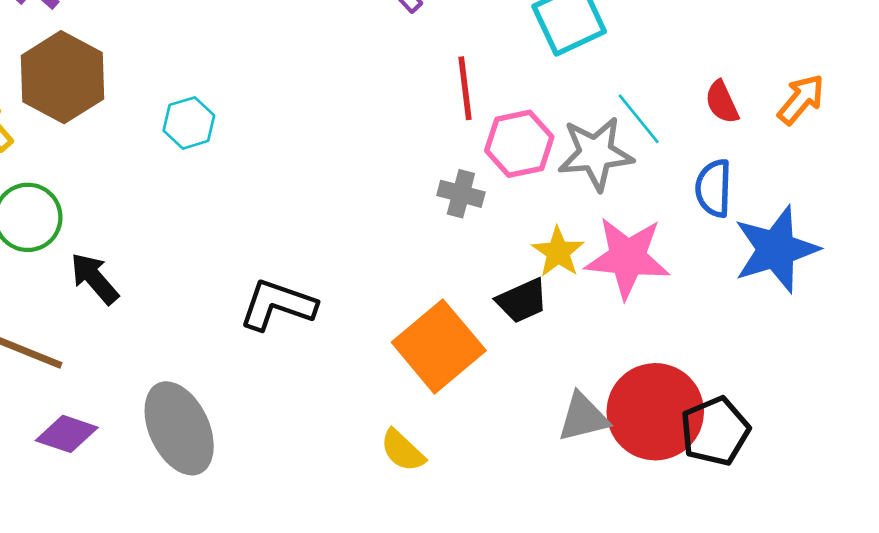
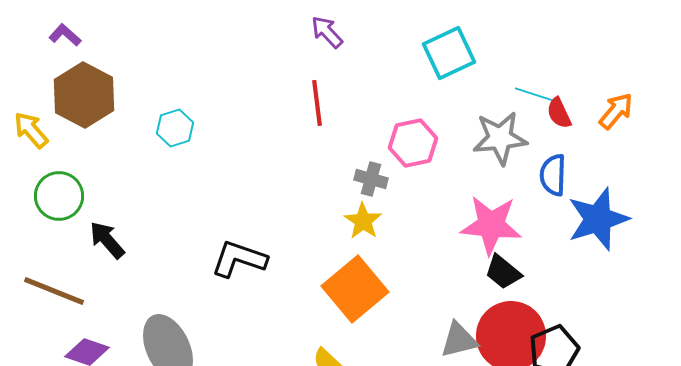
red line: (465, 88) -> (317, 103), moved
cyan line: (639, 119) -> (536, 95), moved, turned -33
gray star: (596, 154) -> (500, 138), moved
yellow star: (558, 252) -> (363, 221), moved
black trapezoid: (522, 301) -> (503, 272), moved, turned 63

